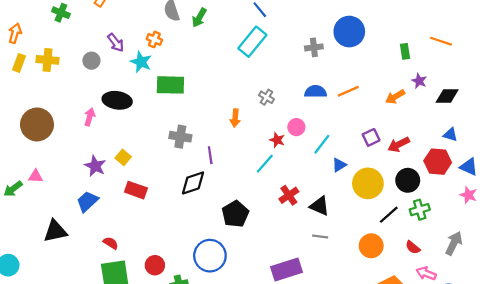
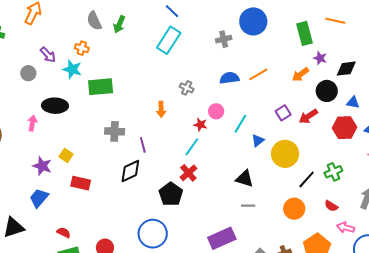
green rectangle: (405, 51) -> (305, 33), size x1.6
black circle: (408, 180) -> (327, 91), moved
red cross: (289, 195) -> (188, 173), moved

